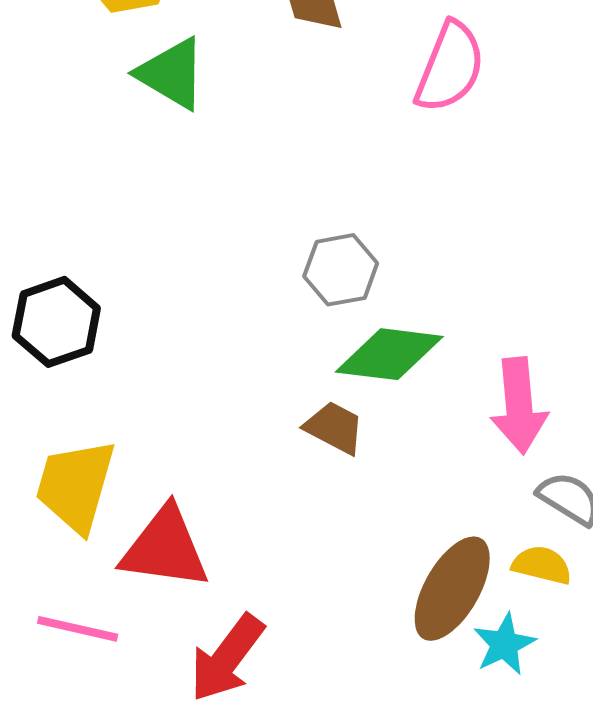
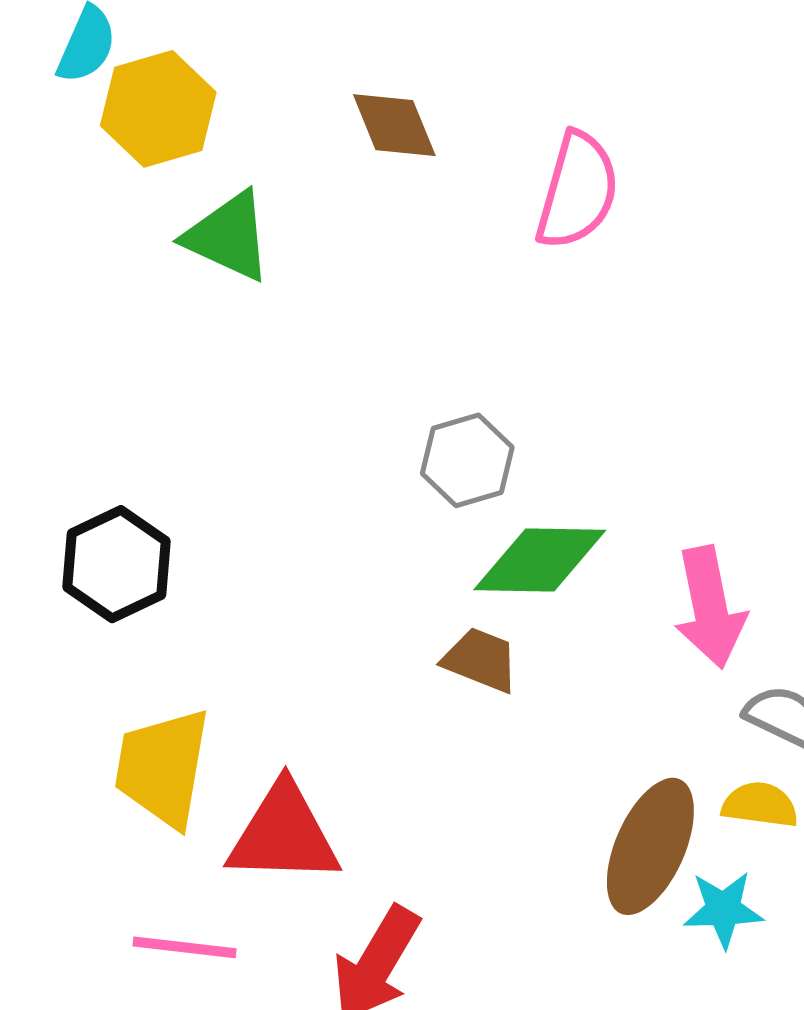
cyan star: (504, 644) -> (723, 909), turned 30

